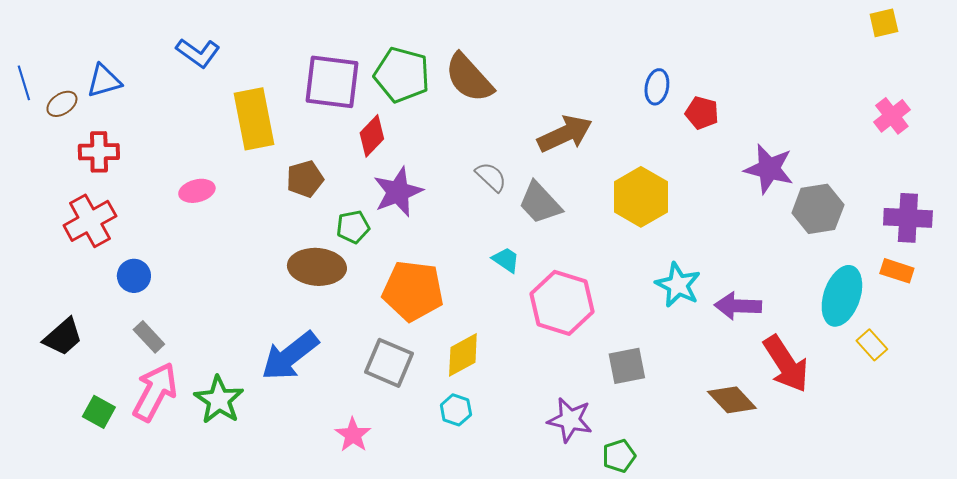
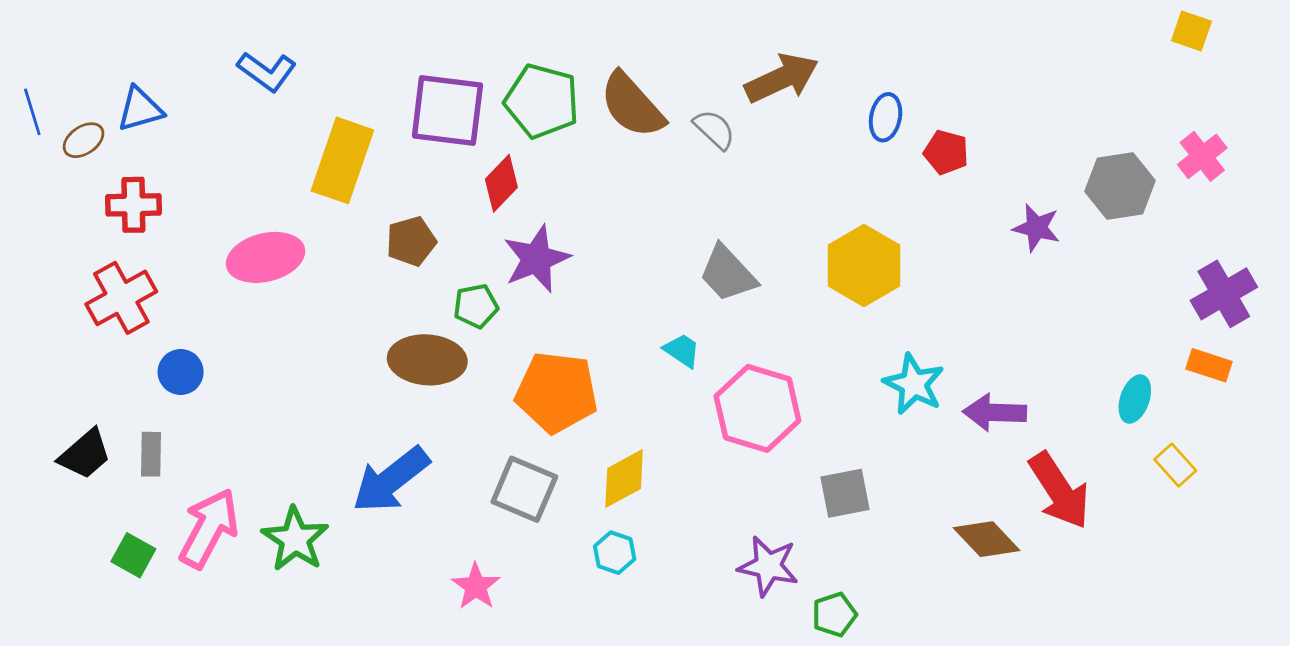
yellow square: (884, 23) -> (1191, 31), turned 32
yellow rectangle: (254, 119) -> (342, 160), turned 30
brown arrow: (565, 134) -> (782, 78), moved
purple star: (769, 169) -> (1036, 228), size x0.7
gray semicircle: (491, 177) -> (714, 129), moved
pink ellipse: (197, 191) -> (266, 257), size x1.6
gray hexagon: (818, 209) -> (1120, 186), moved
purple cross: (908, 218) -> (1224, 294), turned -33
cyan ellipse: (842, 296) -> (1135, 399), size x0.6
gray rectangle: (149, 337) -> (151, 454), moved, turned 44

